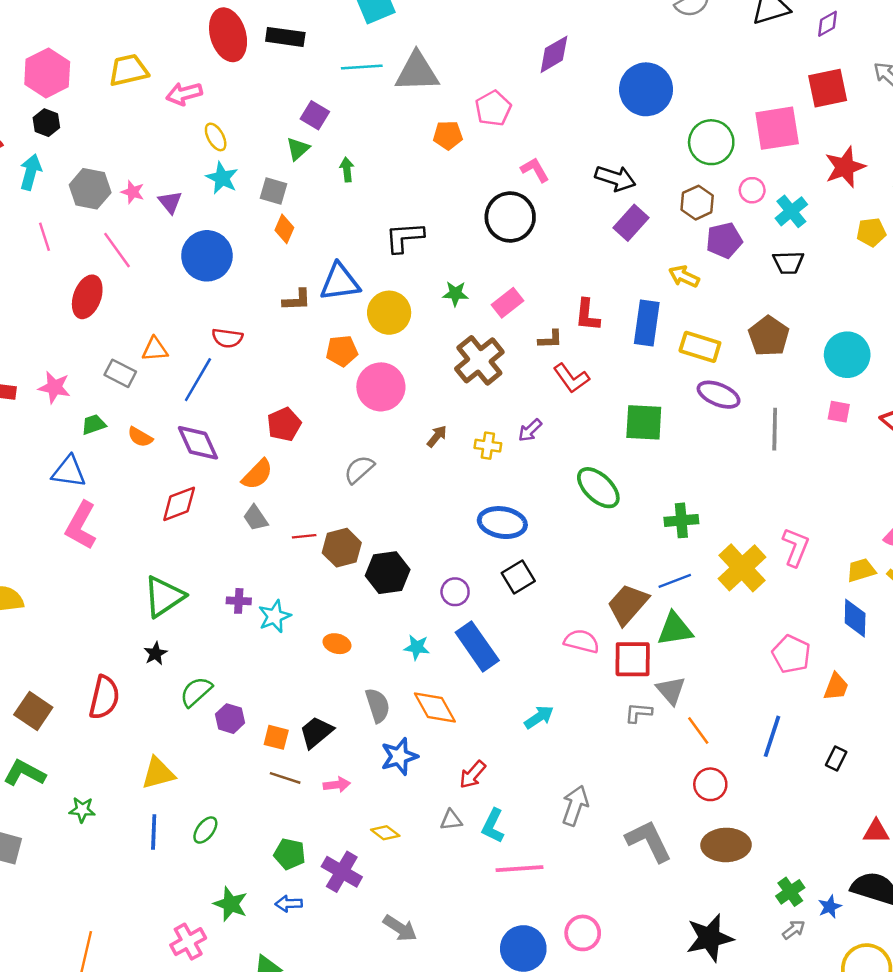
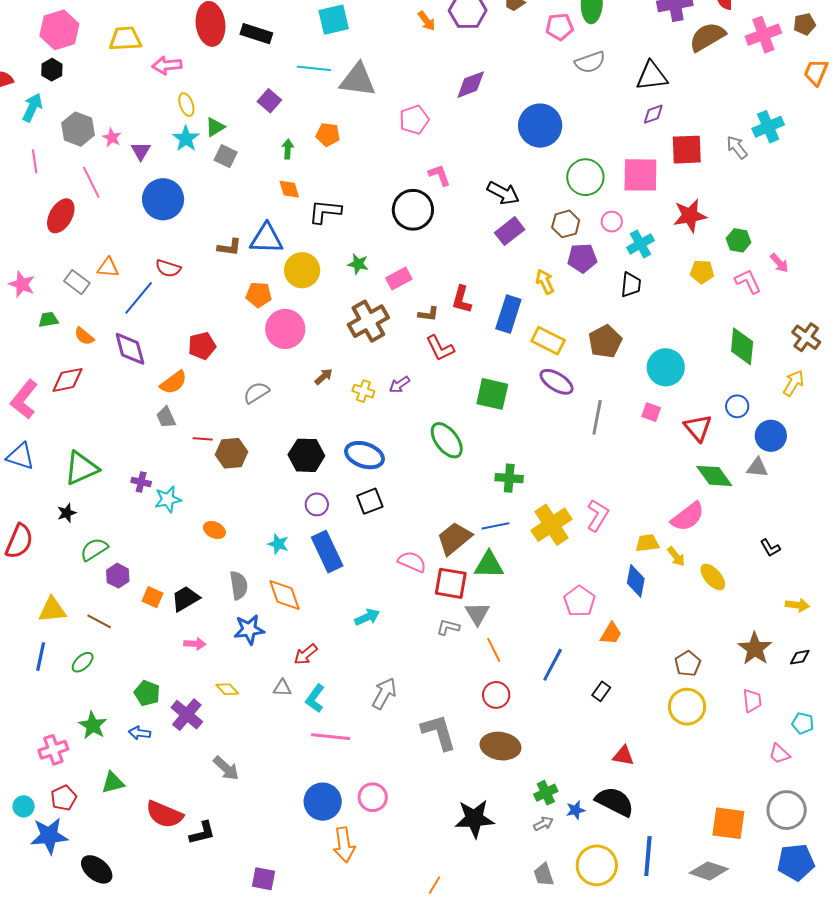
purple diamond: (828, 24) -> (653, 114), moved
orange pentagon: (448, 135) -> (328, 135), moved
green triangle: (298, 149) -> (215, 127), moved
orange diamond: (284, 229) -> (289, 189), moved, turned -50
black trapezoid: (788, 263) -> (631, 285), turned -92
yellow arrow: (684, 276) -> (545, 282), turned 30
blue triangle: (69, 472) -> (20, 456), moved
red diamond: (179, 504) -> (68, 380), moved
black hexagon: (388, 573) -> (306, 455), moved
brown line: (285, 778) -> (99, 621), moved

